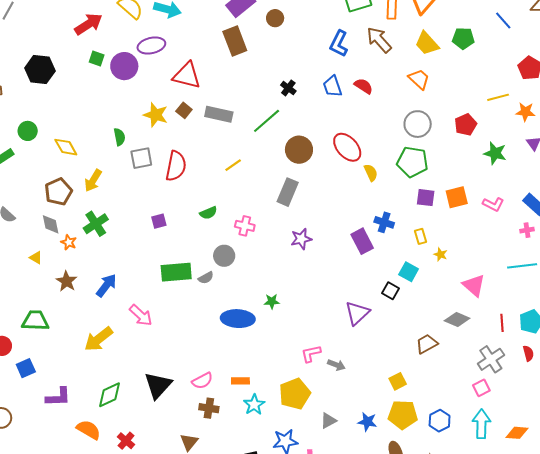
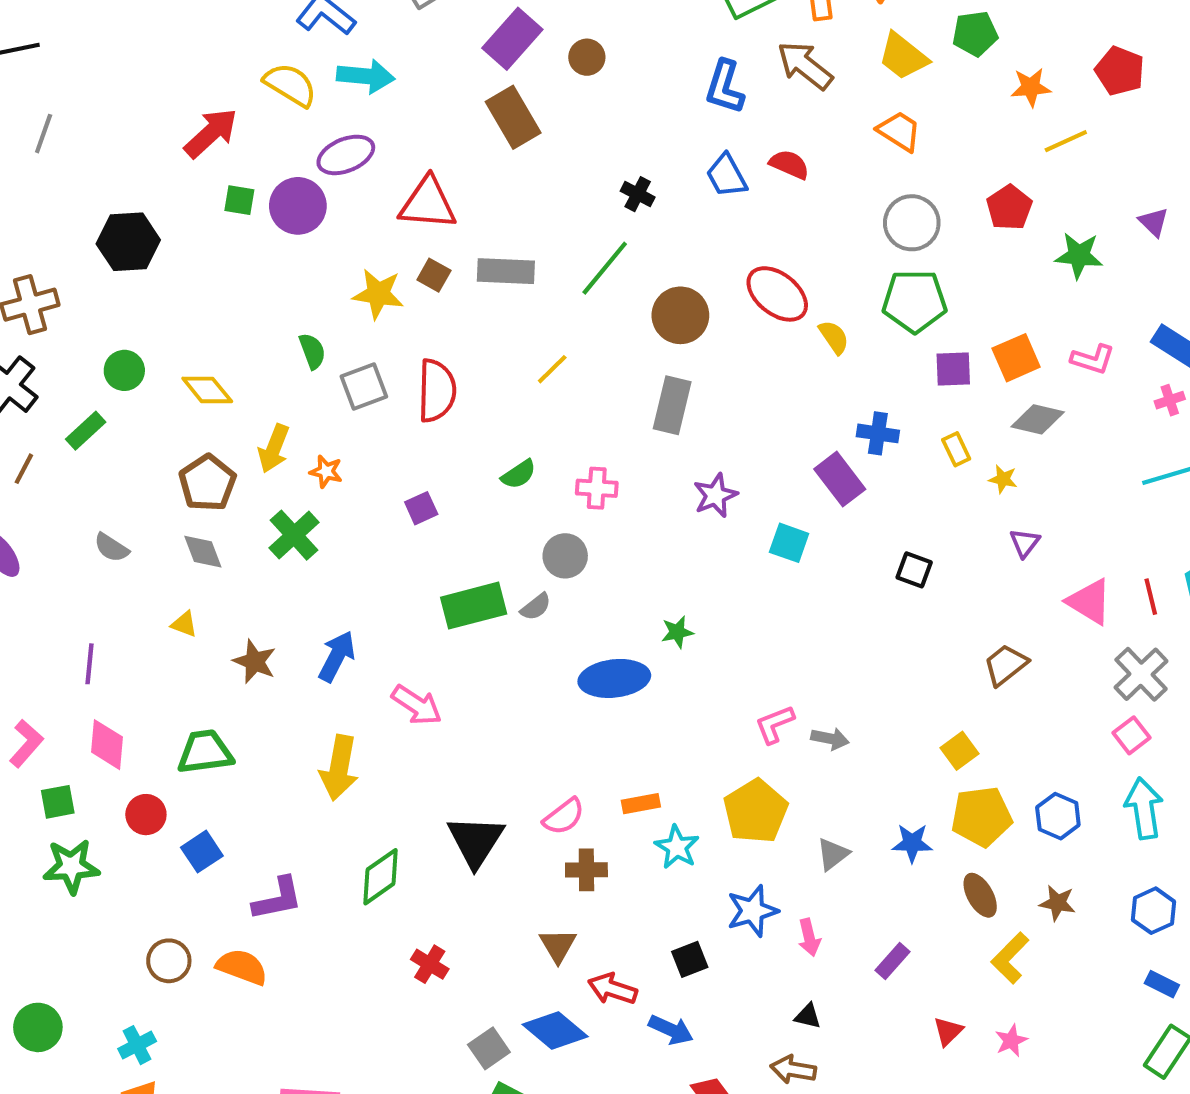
orange star: (525, 112) -> (1031, 87), moved
orange star: (69, 242) -> (326, 471), moved
cyan square: (409, 272) -> (789, 543), moved
pink triangle: (474, 285) -> (1089, 602), moved
purple triangle: (357, 313) -> (1025, 543), moved, size x0.6
gray diamond: (457, 319) -> (1038, 419), moved
yellow arrow: (98, 339) -> (339, 768), turned -32
orange semicircle: (89, 430) -> (242, 967), moved

